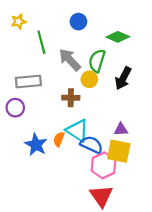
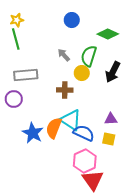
green line: (41, 42) -> (16, 39), moved
gray arrow: (70, 60) -> (64, 55), size x0.6
orange semicircle: (59, 139) -> (54, 128), size x1.5
yellow square: (119, 151) -> (109, 139), size x0.6
pink hexagon: (104, 165) -> (85, 161), moved

